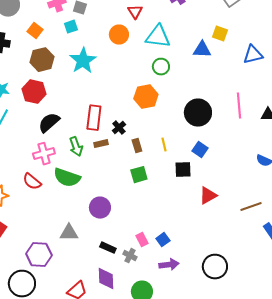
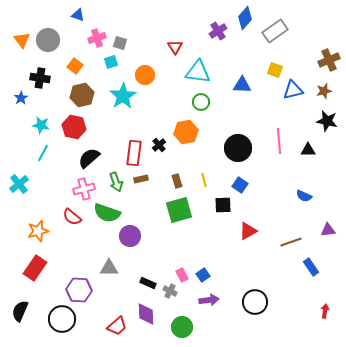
yellow square: (220, 34) -> (275, 70), moved
orange circle: (119, 35) -> (145, 75), moved
black cross: (119, 128) -> (159, 145), moved
green square: (139, 175) -> (179, 210), size x1.5
purple circle: (100, 208) -> (130, 236), moved

